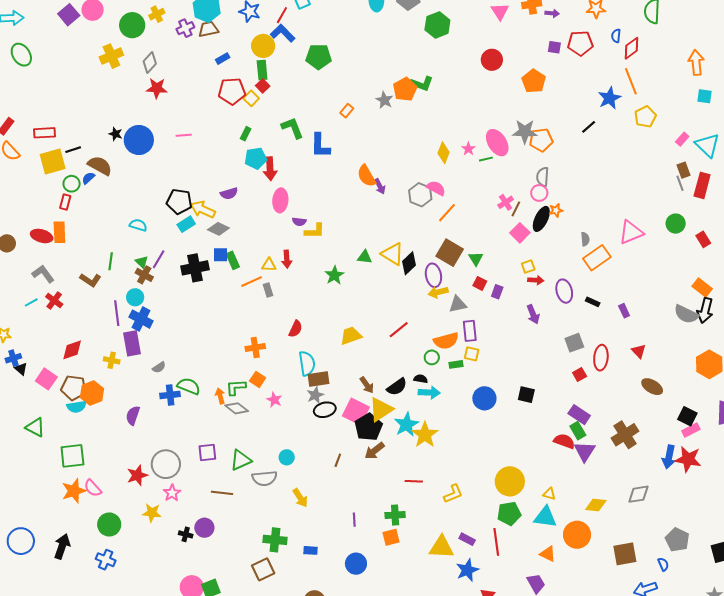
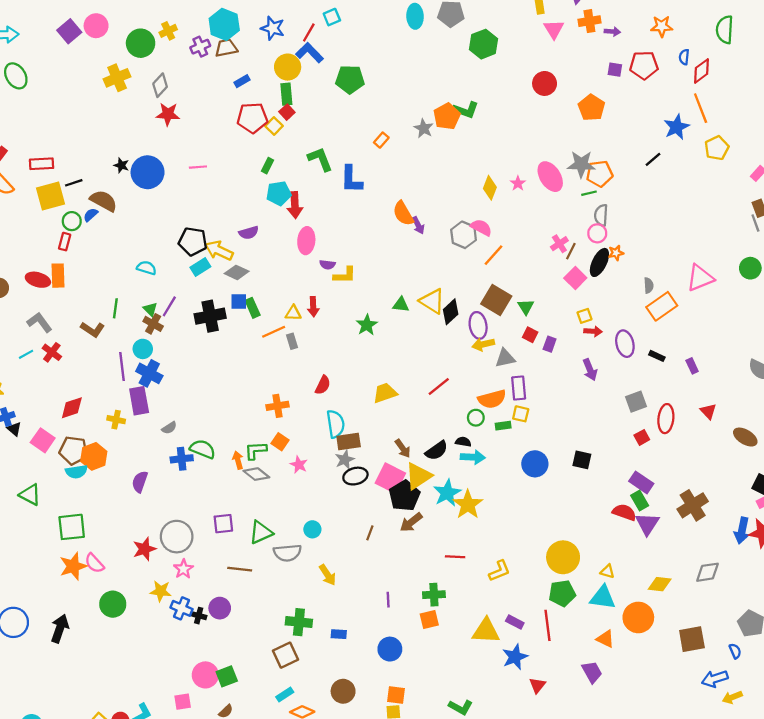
green line: (486, 159) -> (589, 193), moved
brown ellipse: (652, 387) -> (745, 437), moved
blue cross: (106, 560) -> (182, 608), moved

